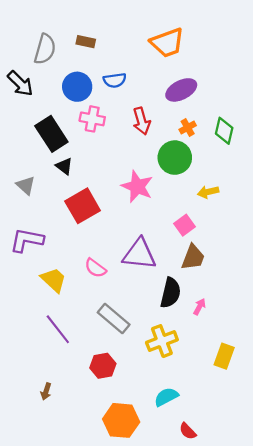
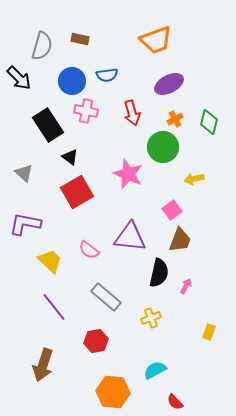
black triangle: (64, 166) -> (70, 157), moved
yellow cross: (162, 341) -> (151, 318), size x0.7
yellow rectangle: (224, 356) -> (209, 332), size x0.7
brown arrow: (46, 391) -> (43, 365), size x2.0

